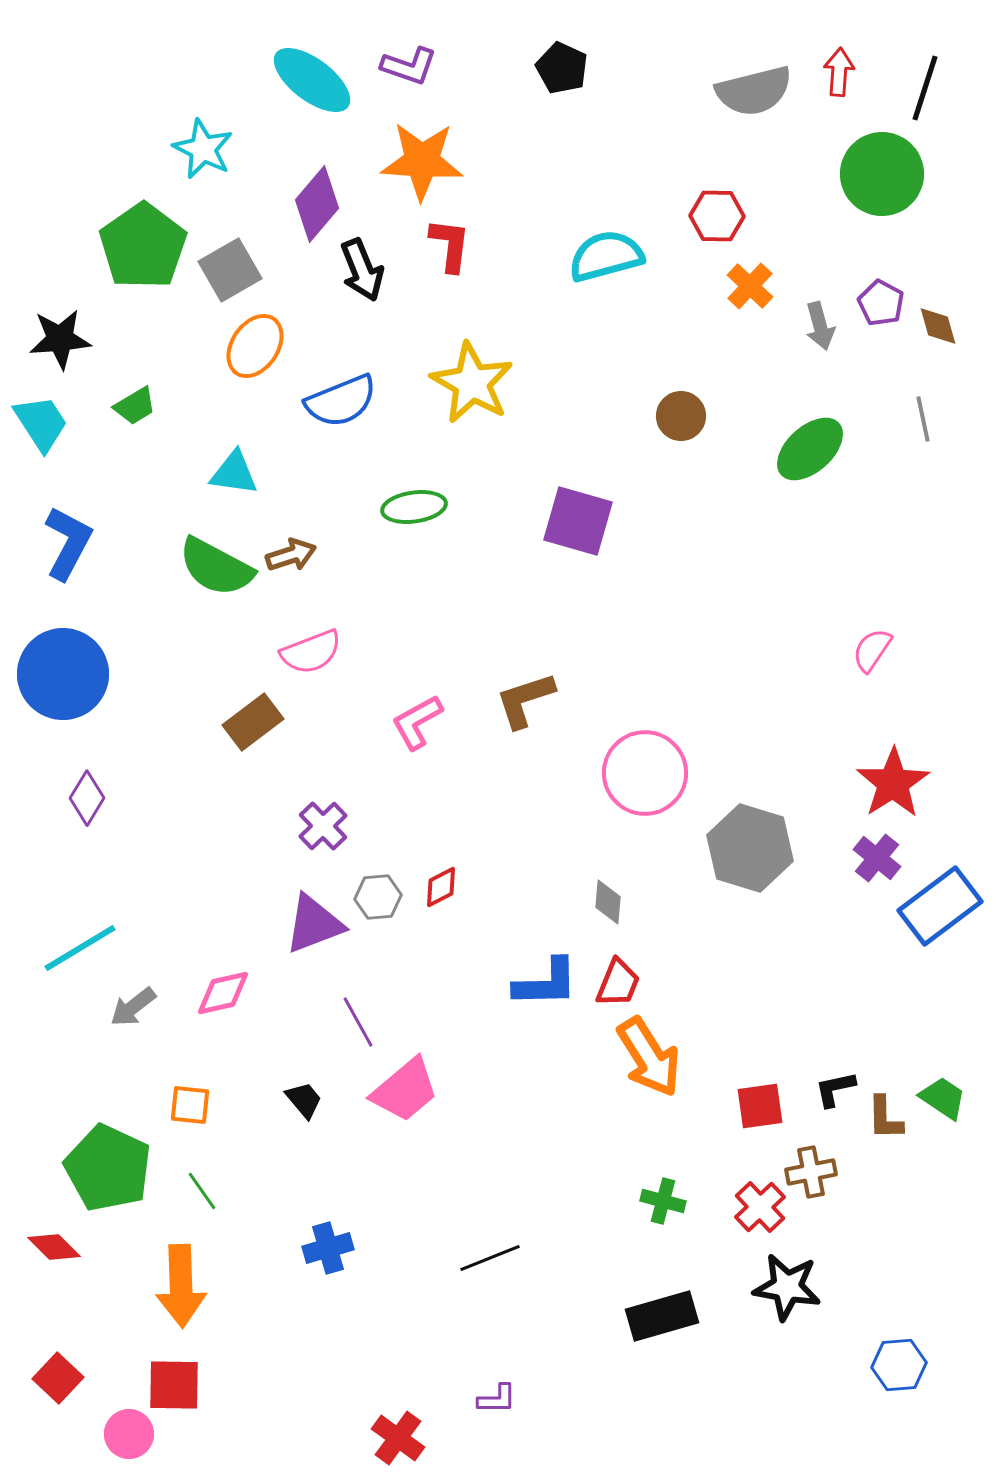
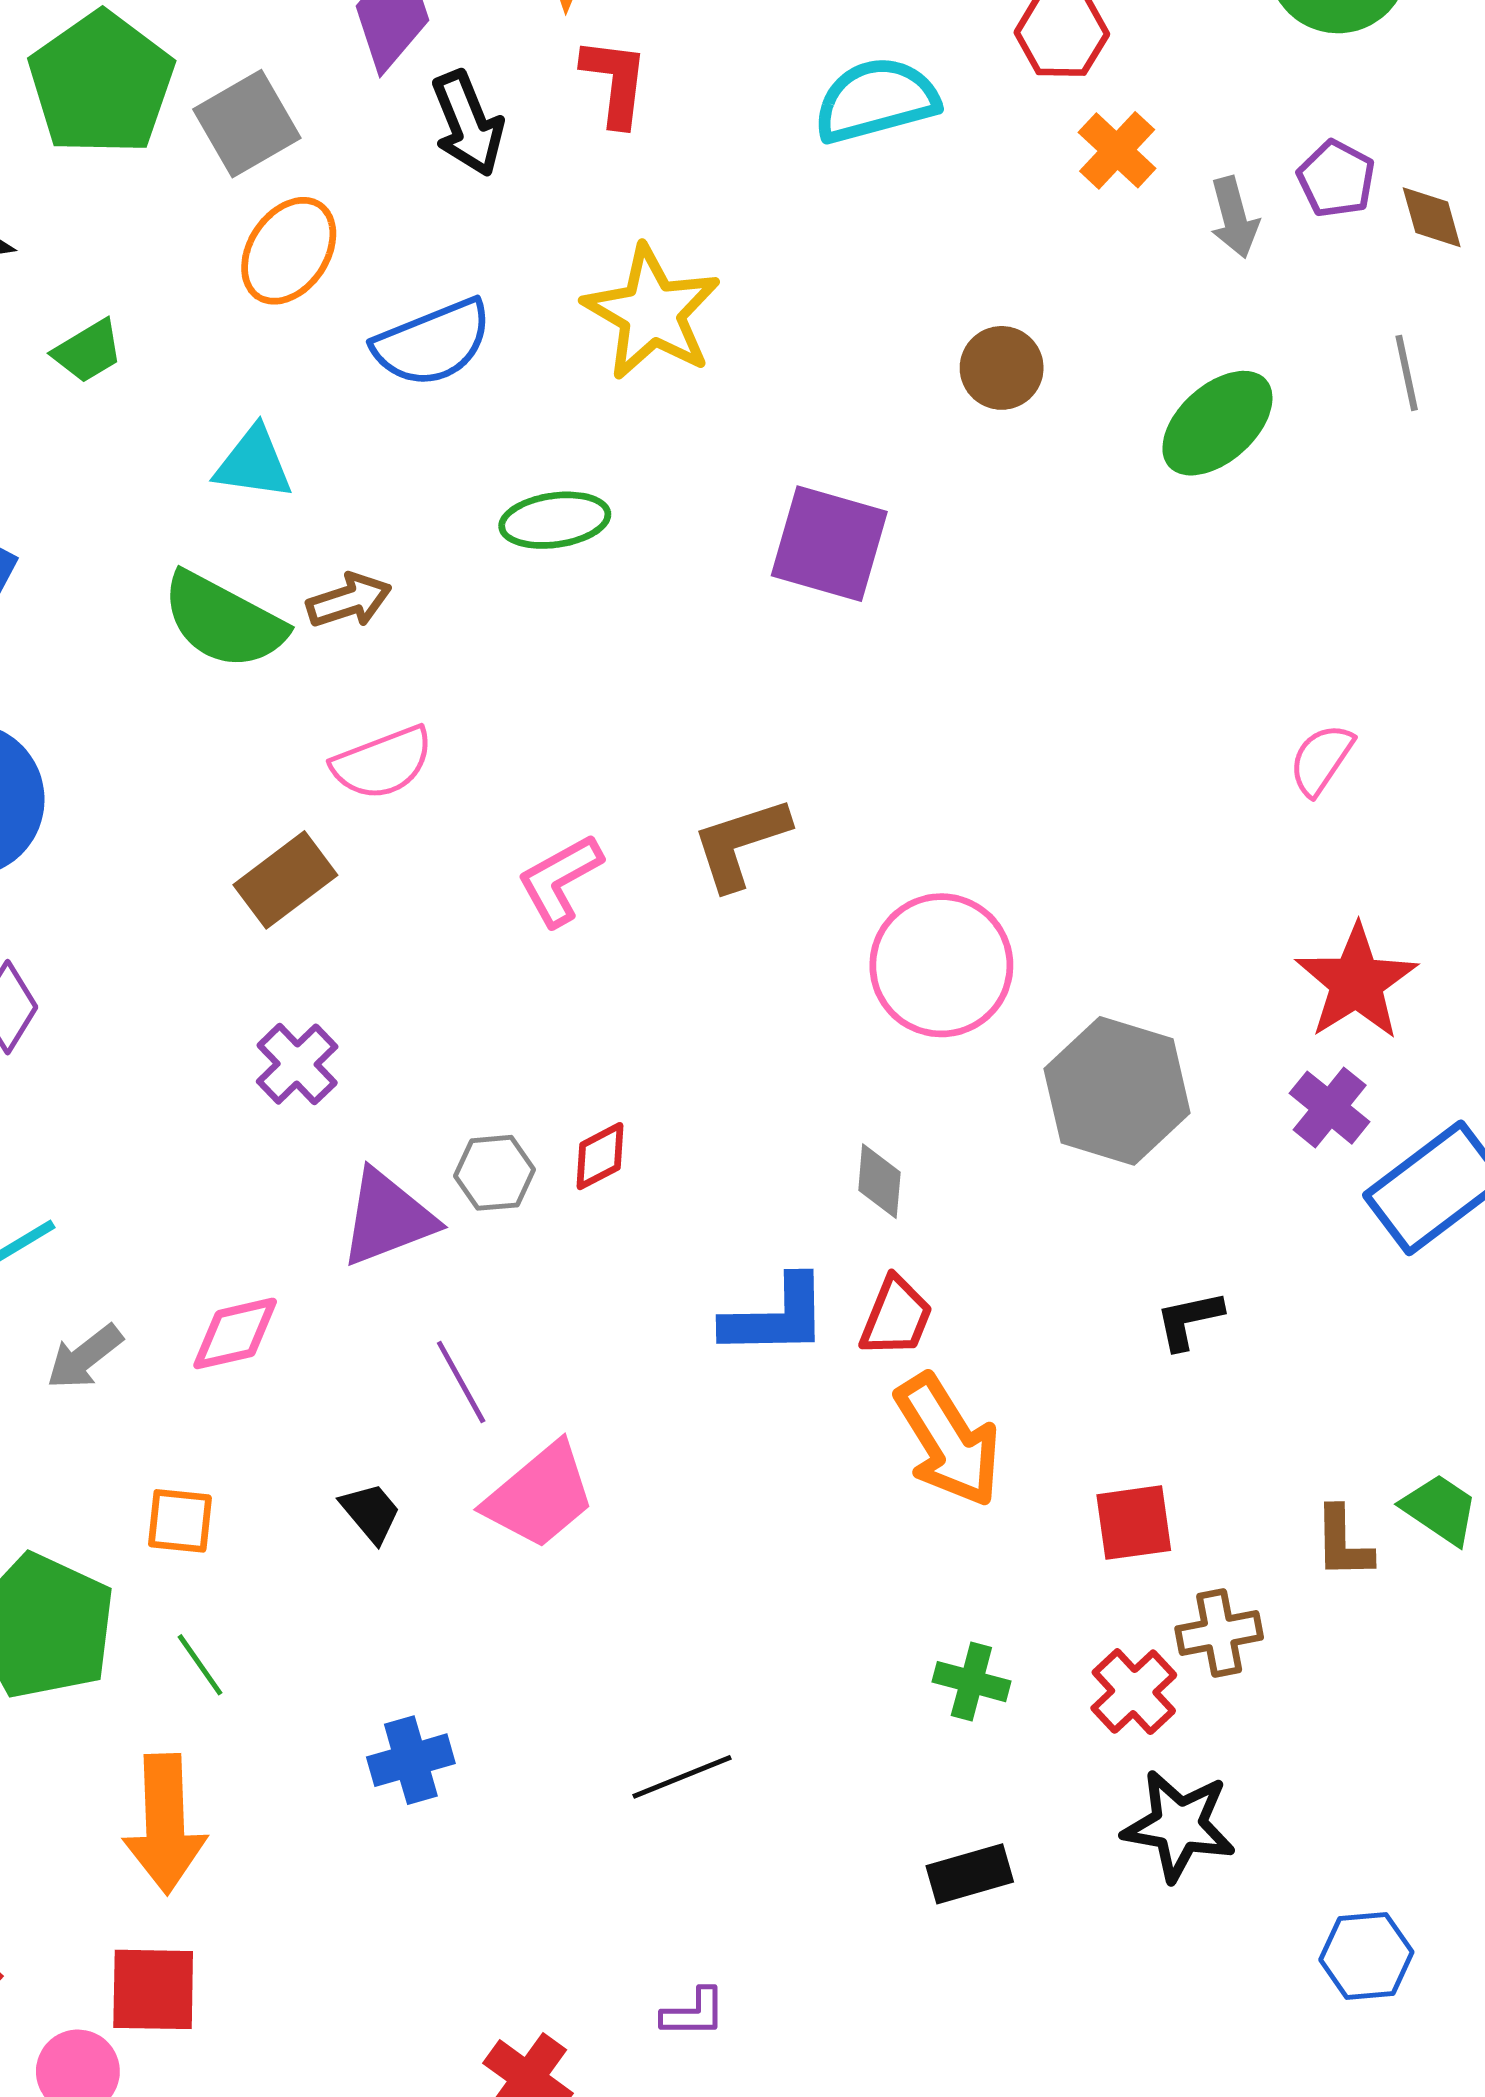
purple cross: (323, 826) -> (297, 1064), moved
black L-shape: (835, 1089) -> (1189, 1320), moved
black rectangle: (662, 1316) -> (970, 1874), size x0.7

